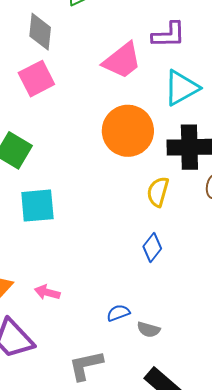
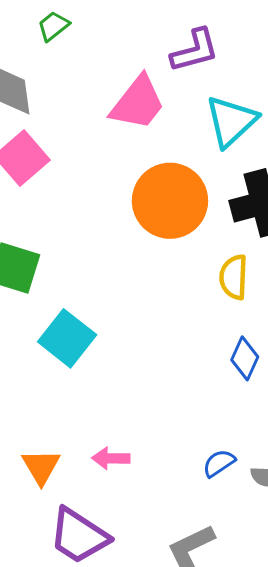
cyan square: (37, 206) -> (67, 338), turned -33

